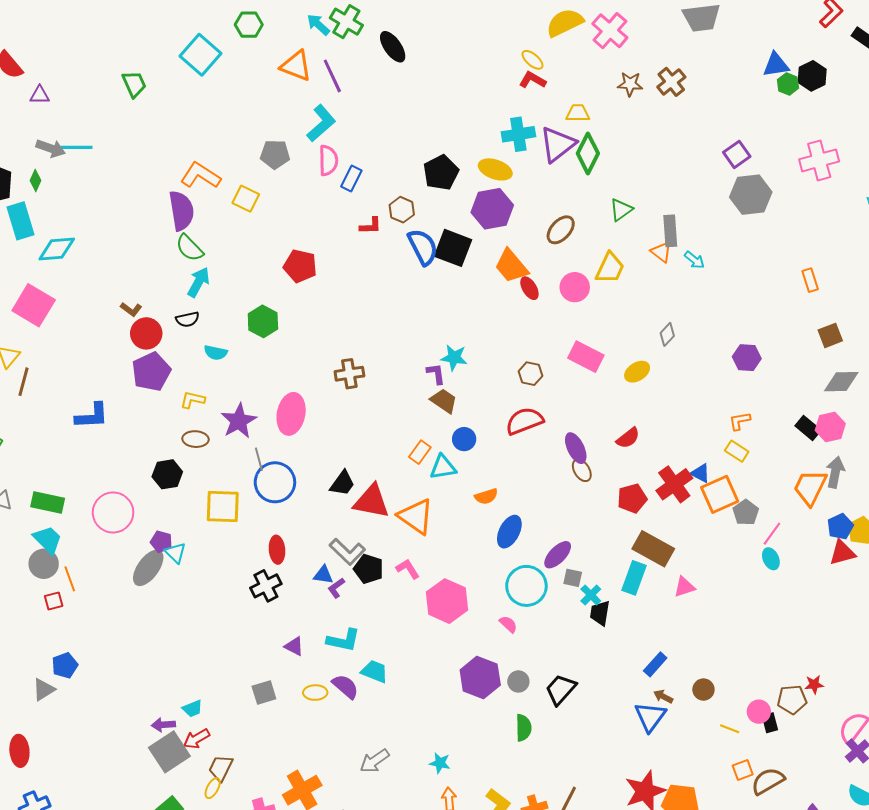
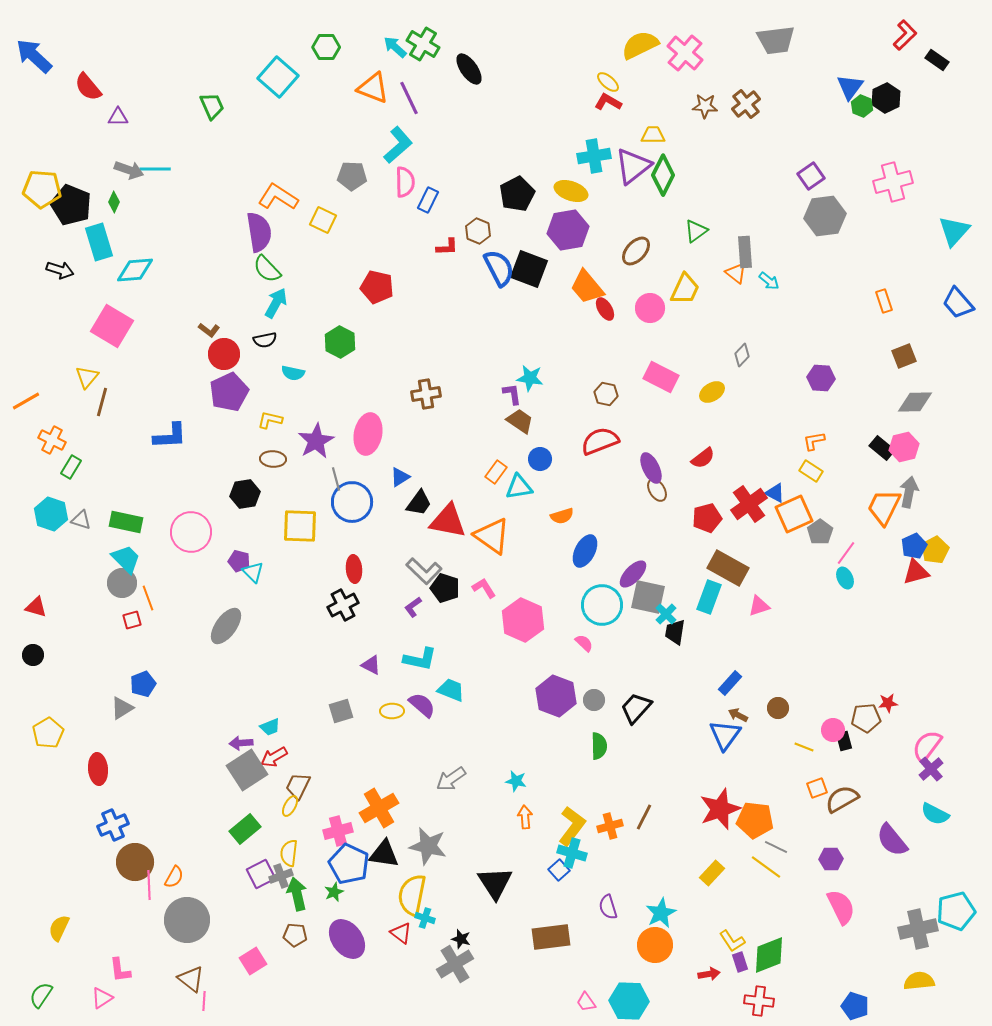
blue triangle: (776, 65) -> (850, 87), turned -44
gray ellipse: (148, 568) -> (226, 626), moved
blue triangle: (323, 575) -> (400, 477), moved, turned -40
gray square: (573, 578) -> (648, 597), size x1.8

